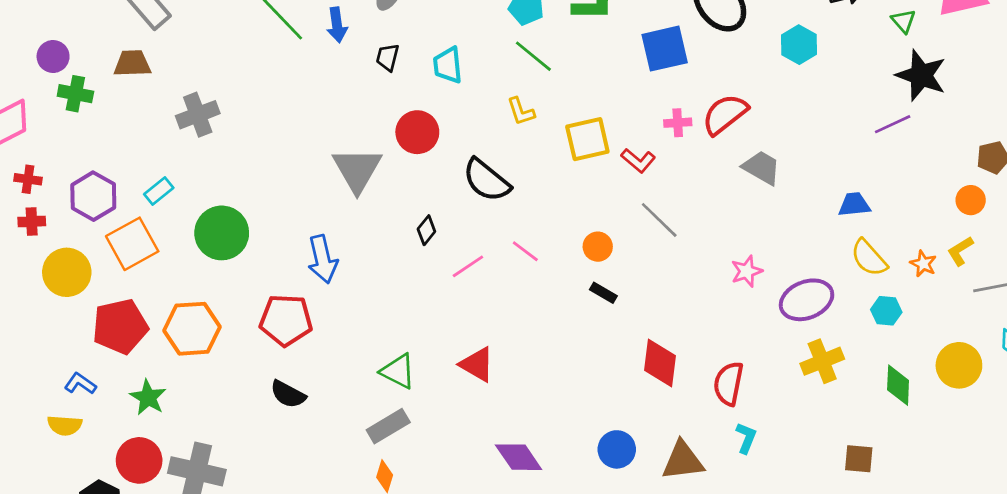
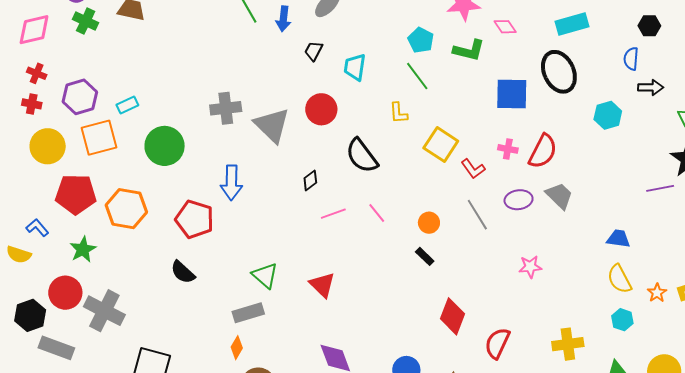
red semicircle: (725, 114) -> (543, 151), turned 141
gray cross: (198, 115) -> (226, 108), moved
yellow square: (587, 139) -> (441, 145), turned 32
gray triangle: (357, 170) -> (272, 125), turned -30
purple ellipse: (807, 300) -> (519, 200), moved, size x0.7

